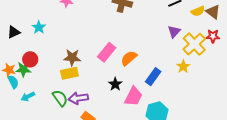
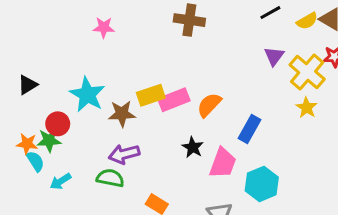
cyan star: (39, 27) -> (87, 95), moved, size x1.6
pink rectangle: (107, 52) -> (174, 100), turned 36
yellow star: (183, 67) -> (307, 108), moved
yellow rectangle: (69, 73) -> (151, 95), moved
green semicircle: (60, 98) -> (110, 178), turned -36
purple arrow: (78, 98) -> (124, 154), moved

